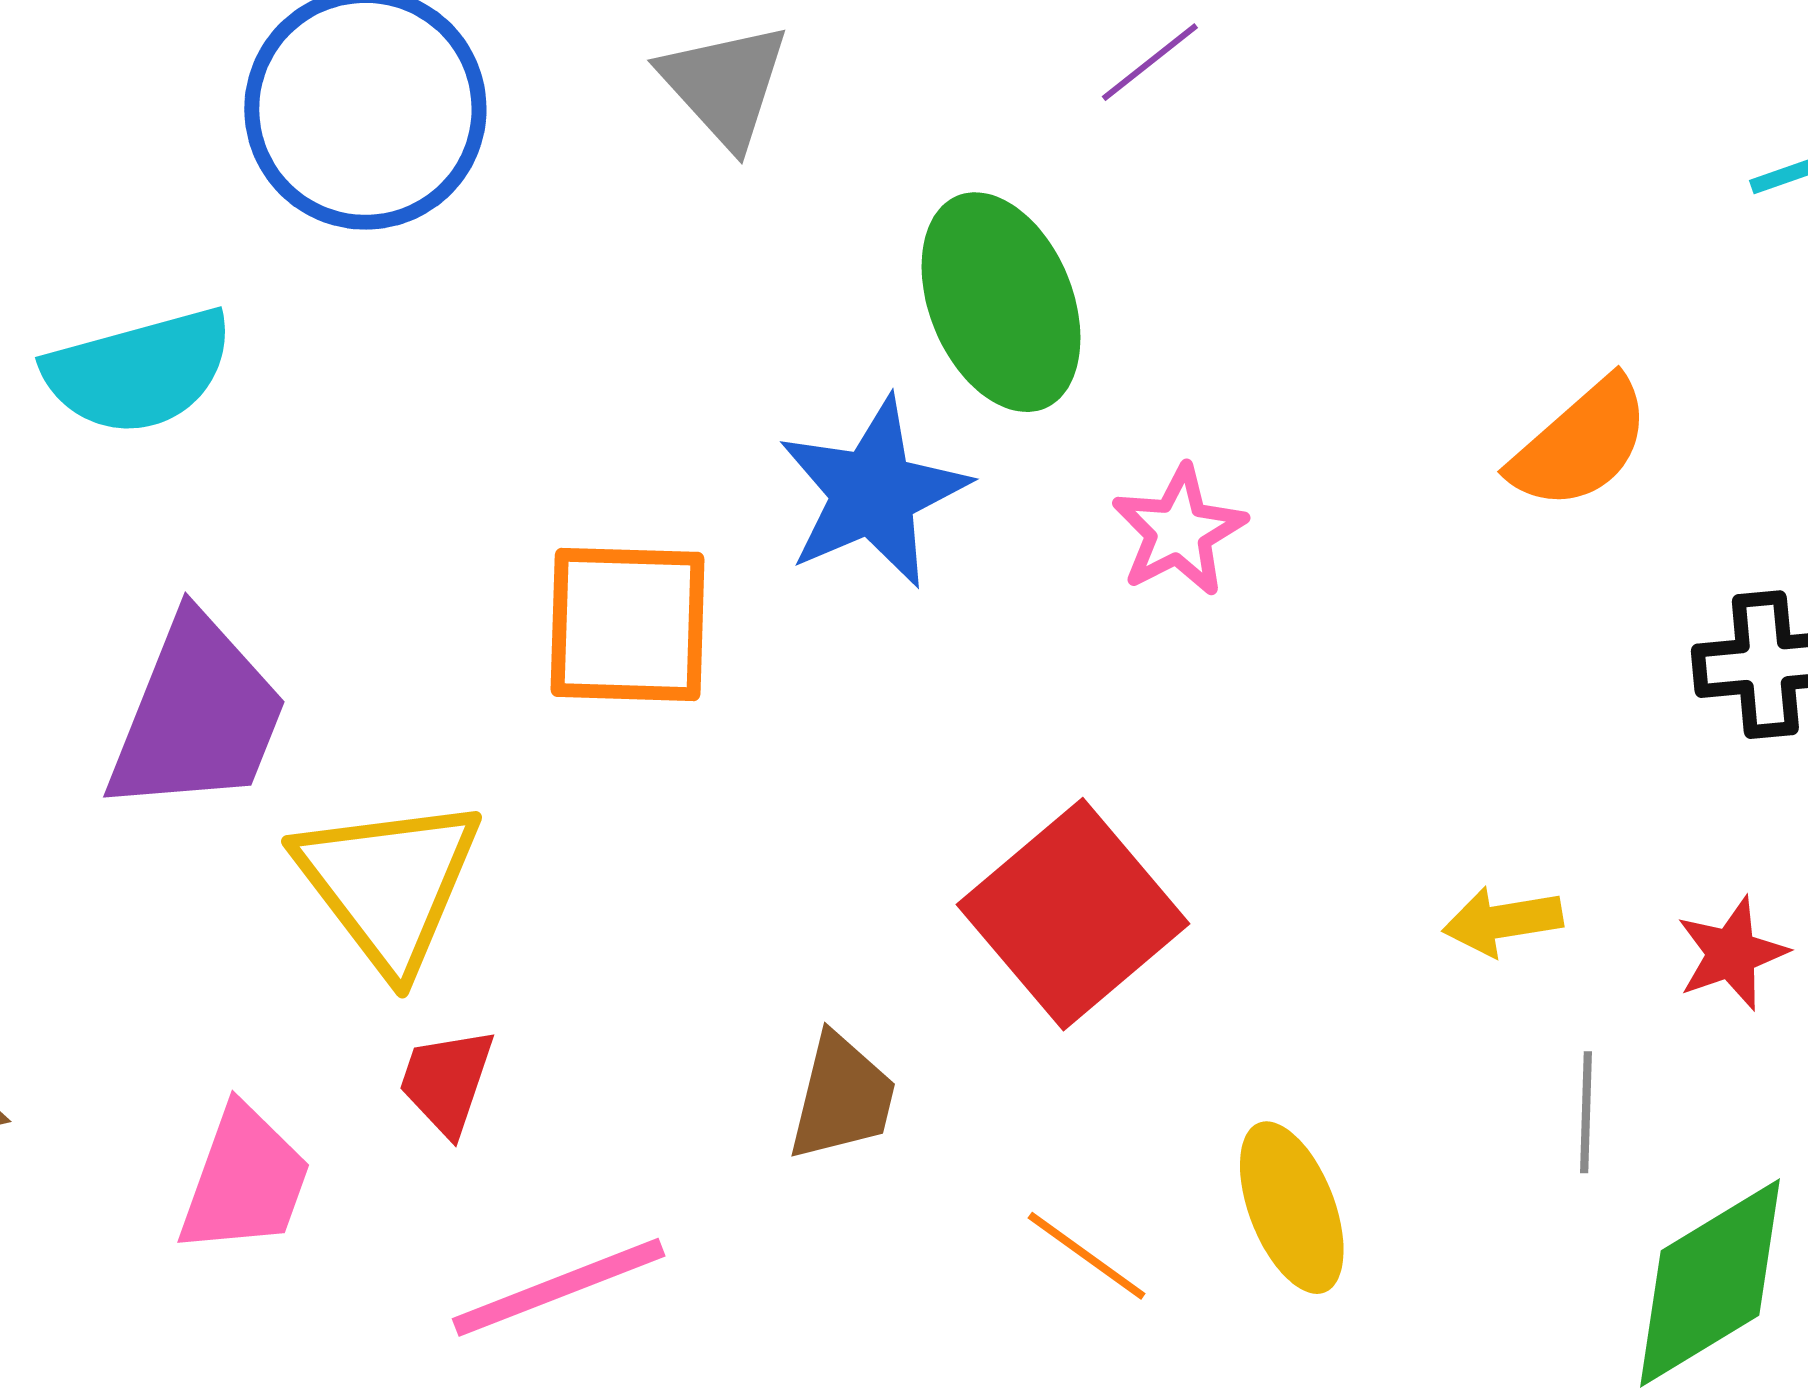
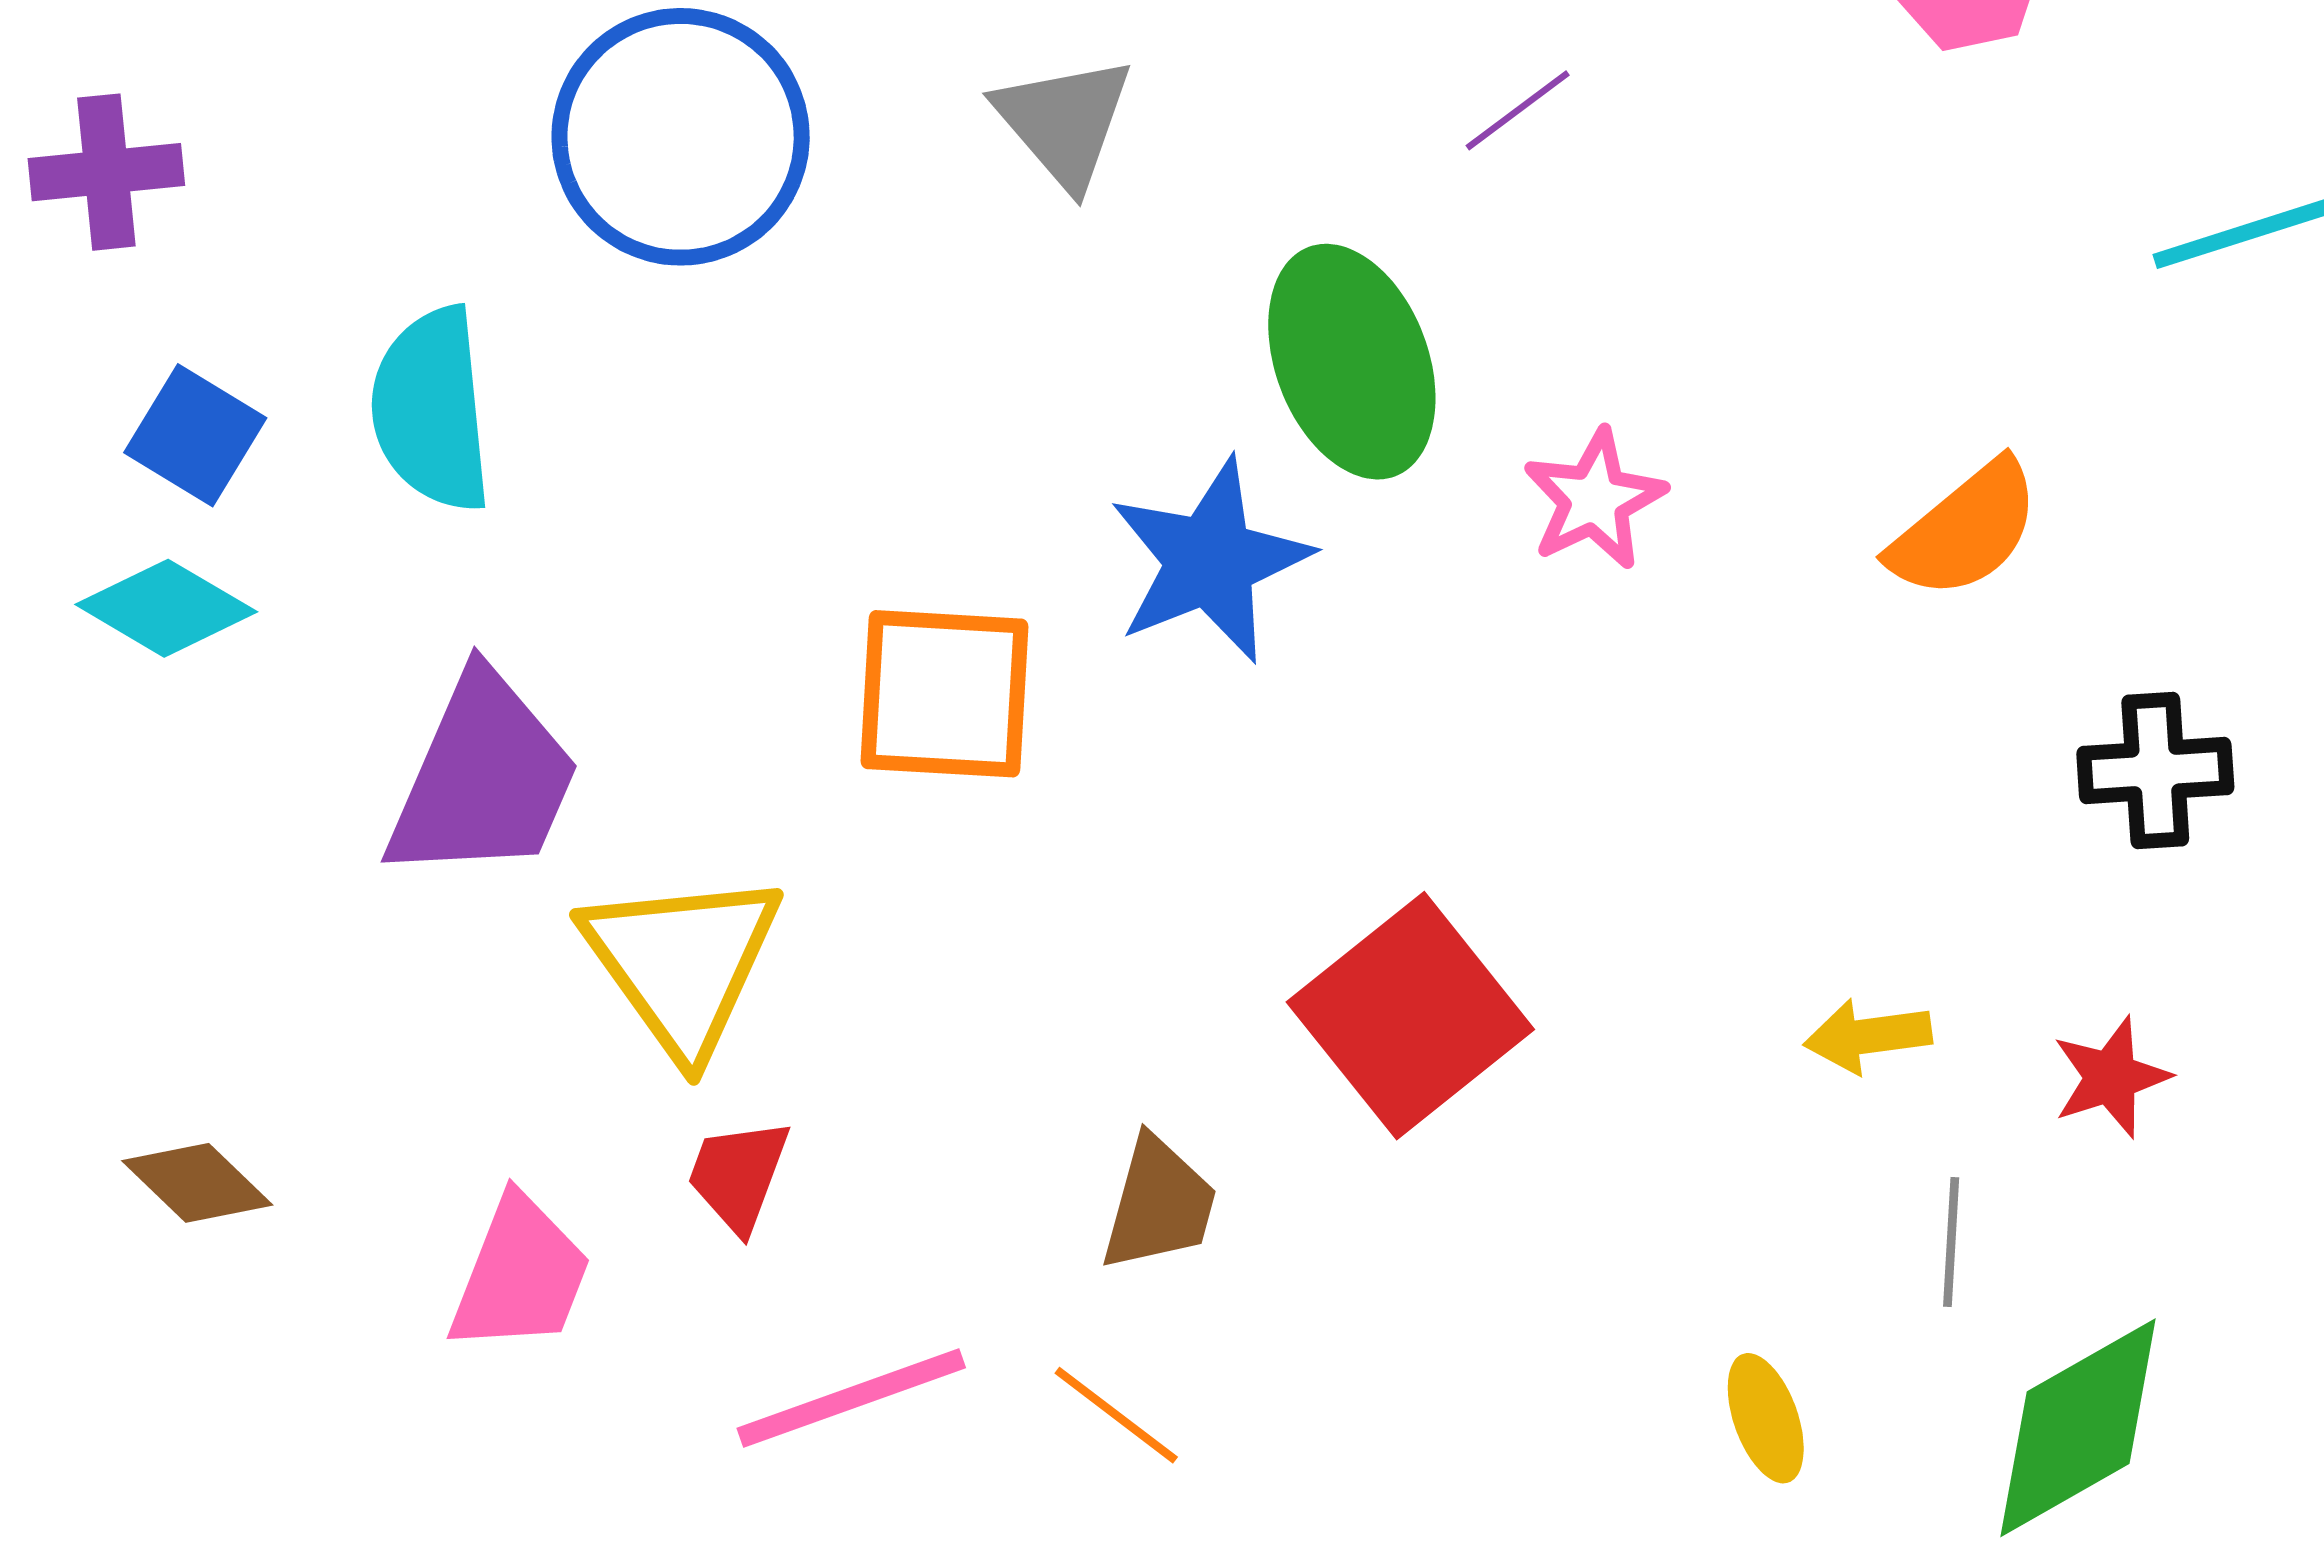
cyan semicircle: (139, 371) -> (432, 410), turned 98
pink star: (1179, 531) -> (1594, 499), moved
yellow ellipse: (1292, 1208) -> (1766, 1418), moved, size x0.7
orange line: (1087, 1256) -> (1116, 1415), moved

